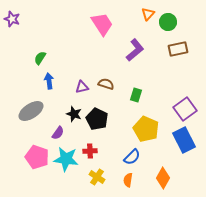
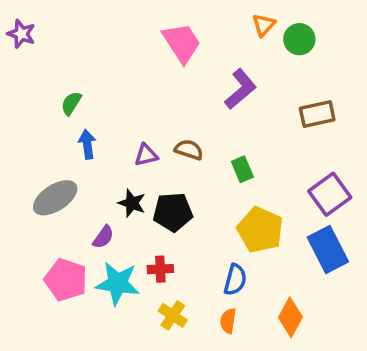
brown rectangle: (178, 49) -> (317, 114), moved
green rectangle: (136, 95) -> (242, 169), turned -40
black pentagon: (97, 119) -> (173, 212), turned -30
blue semicircle: (132, 157) -> (235, 280), turned -30

